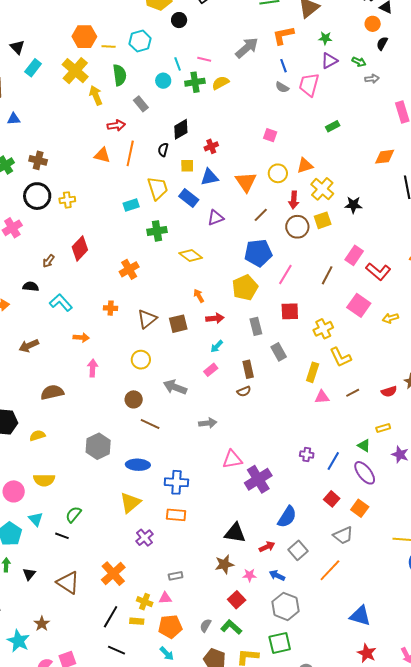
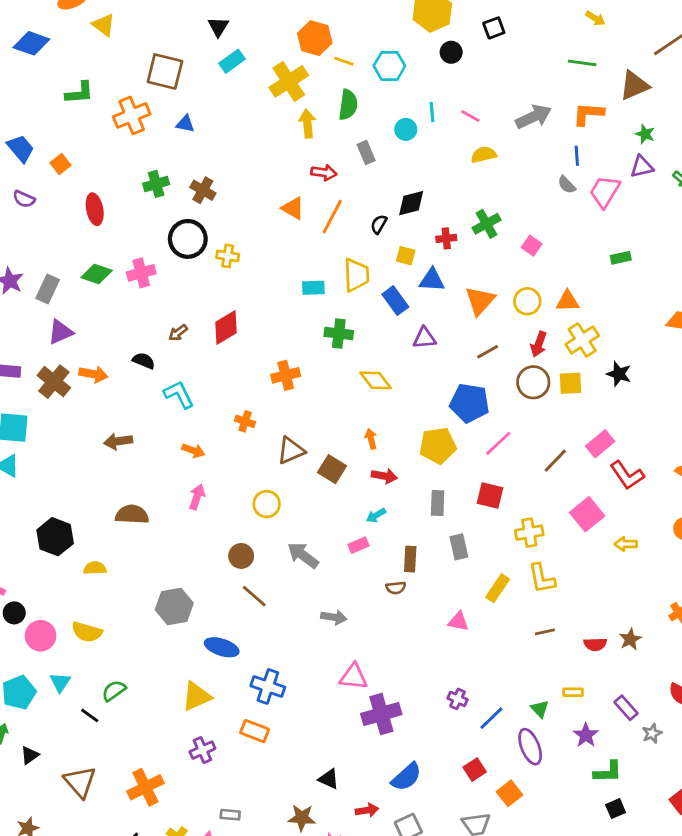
green cross: (195, 82) -> (487, 224), moved, turned -36
brown square: (178, 324) -> (332, 469), turned 30
pink triangle: (322, 397) -> (458, 621), moved
black triangle: (235, 533) -> (329, 779), size x0.7

